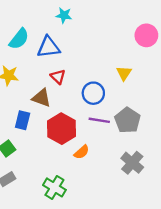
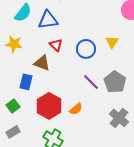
blue circle: (93, 93) -> (86, 49), moved
purple line: (99, 120) -> (91, 82), turned 36
red hexagon: (62, 129) -> (49, 106), moved

